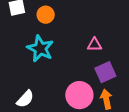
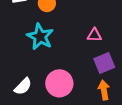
pink circle: (79, 95) -> (59, 83), moved

